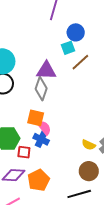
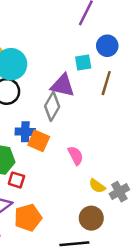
cyan square: (68, 48) -> (83, 62), moved
brown line: (80, 62) -> (106, 83), turned -42
pink semicircle: (44, 128) -> (76, 156), moved
blue cross: (41, 139) -> (25, 132), moved, turned -35

